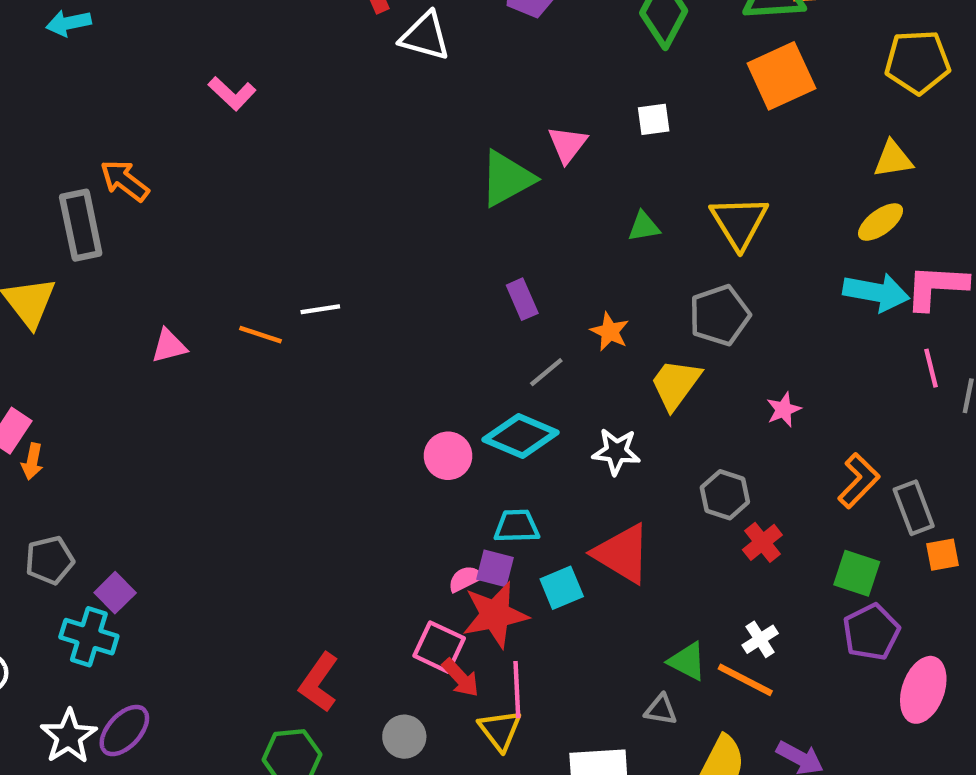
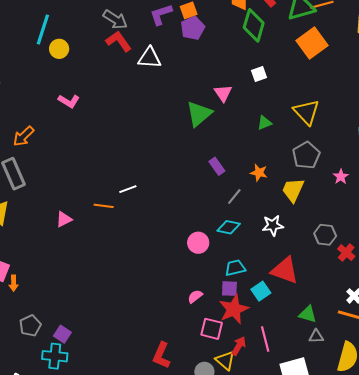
orange arrow: (125, 181) -> (23, 136), moved, turned -70
pink star: (784, 410) -> (341, 177), moved
cyan diamond: (521, 436) -> (229, 227), size x0.7
pink semicircle: (465, 579) -> (195, 296), moved
green triangle: (687, 661) -> (308, 314), moved
red arrow: (461, 678) -> (239, 346), moved, turned -96
pink line: (517, 690) -> (265, 339), moved
yellow triangle: (500, 730) -> (225, 360), moved

